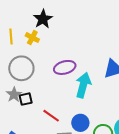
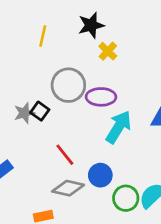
yellow cross: (32, 38) -> (108, 51), moved
gray circle: (21, 68) -> (68, 85), moved
black square: (26, 99) -> (40, 111), moved, turned 32

